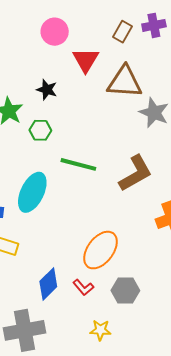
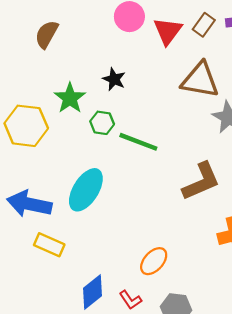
red triangle: (86, 60) -> (168, 31), moved
green line: (78, 164) -> (138, 142), moved
orange ellipse: (100, 250) -> (154, 261), size x0.7

